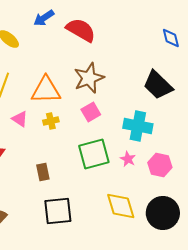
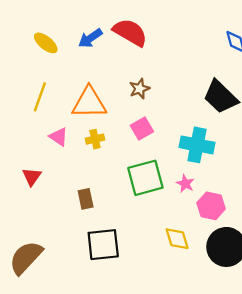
blue arrow: (44, 18) -> (90, 38), moved
brown star: (89, 78) -> (140, 89), size x0.6
pink hexagon: (160, 165) -> (211, 206), moved
yellow diamond: (121, 206) -> (177, 239), size x0.7

